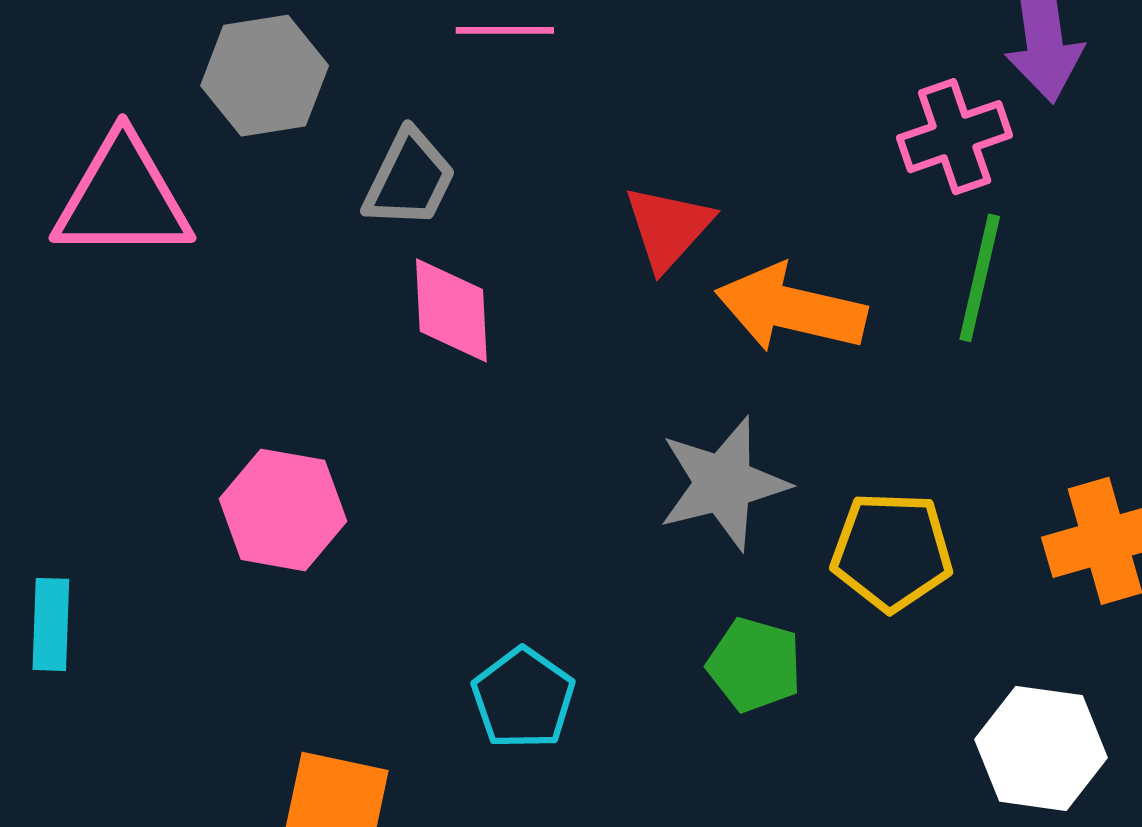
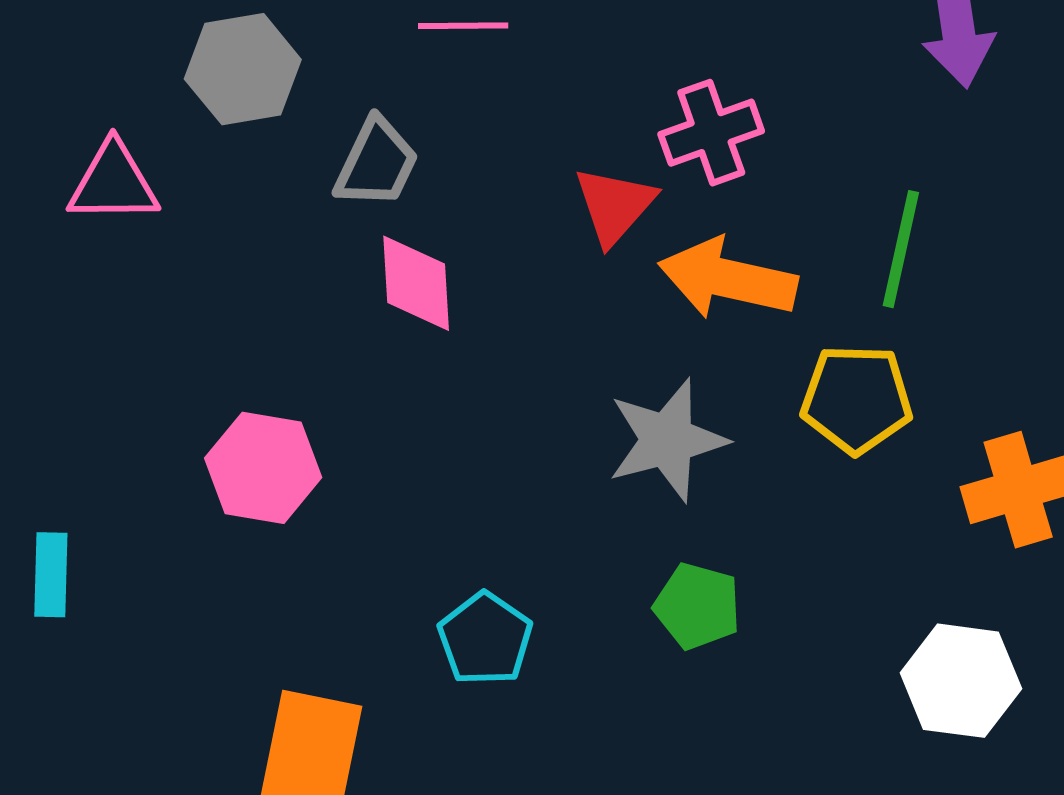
pink cross: (955, 137) -> (711, 133), moved
pink triangle: (123, 198) -> (113, 183), size x0.7
yellow pentagon: (892, 551) -> (857, 399), moved

